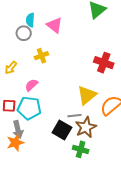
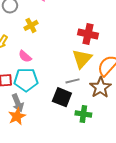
red cross: (104, 63) -> (88, 34), moved
pink semicircle: (31, 85) -> (25, 56), turned -88
brown star: (86, 127) -> (100, 87), moved

